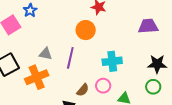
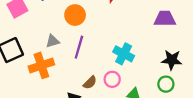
orange circle: (86, 30) -> (75, 15), moved
gray triangle: (46, 54) -> (53, 41), turned -32
cyan cross: (112, 61) -> (124, 54), turned 30

